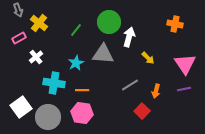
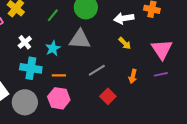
white arrow: (129, 37) -> (124, 18), moved, turned -114
white cross: (36, 57) -> (25, 42), moved
gray line: (130, 85) -> (97, 70), moved
red square: (142, 111) -> (108, 96), moved

